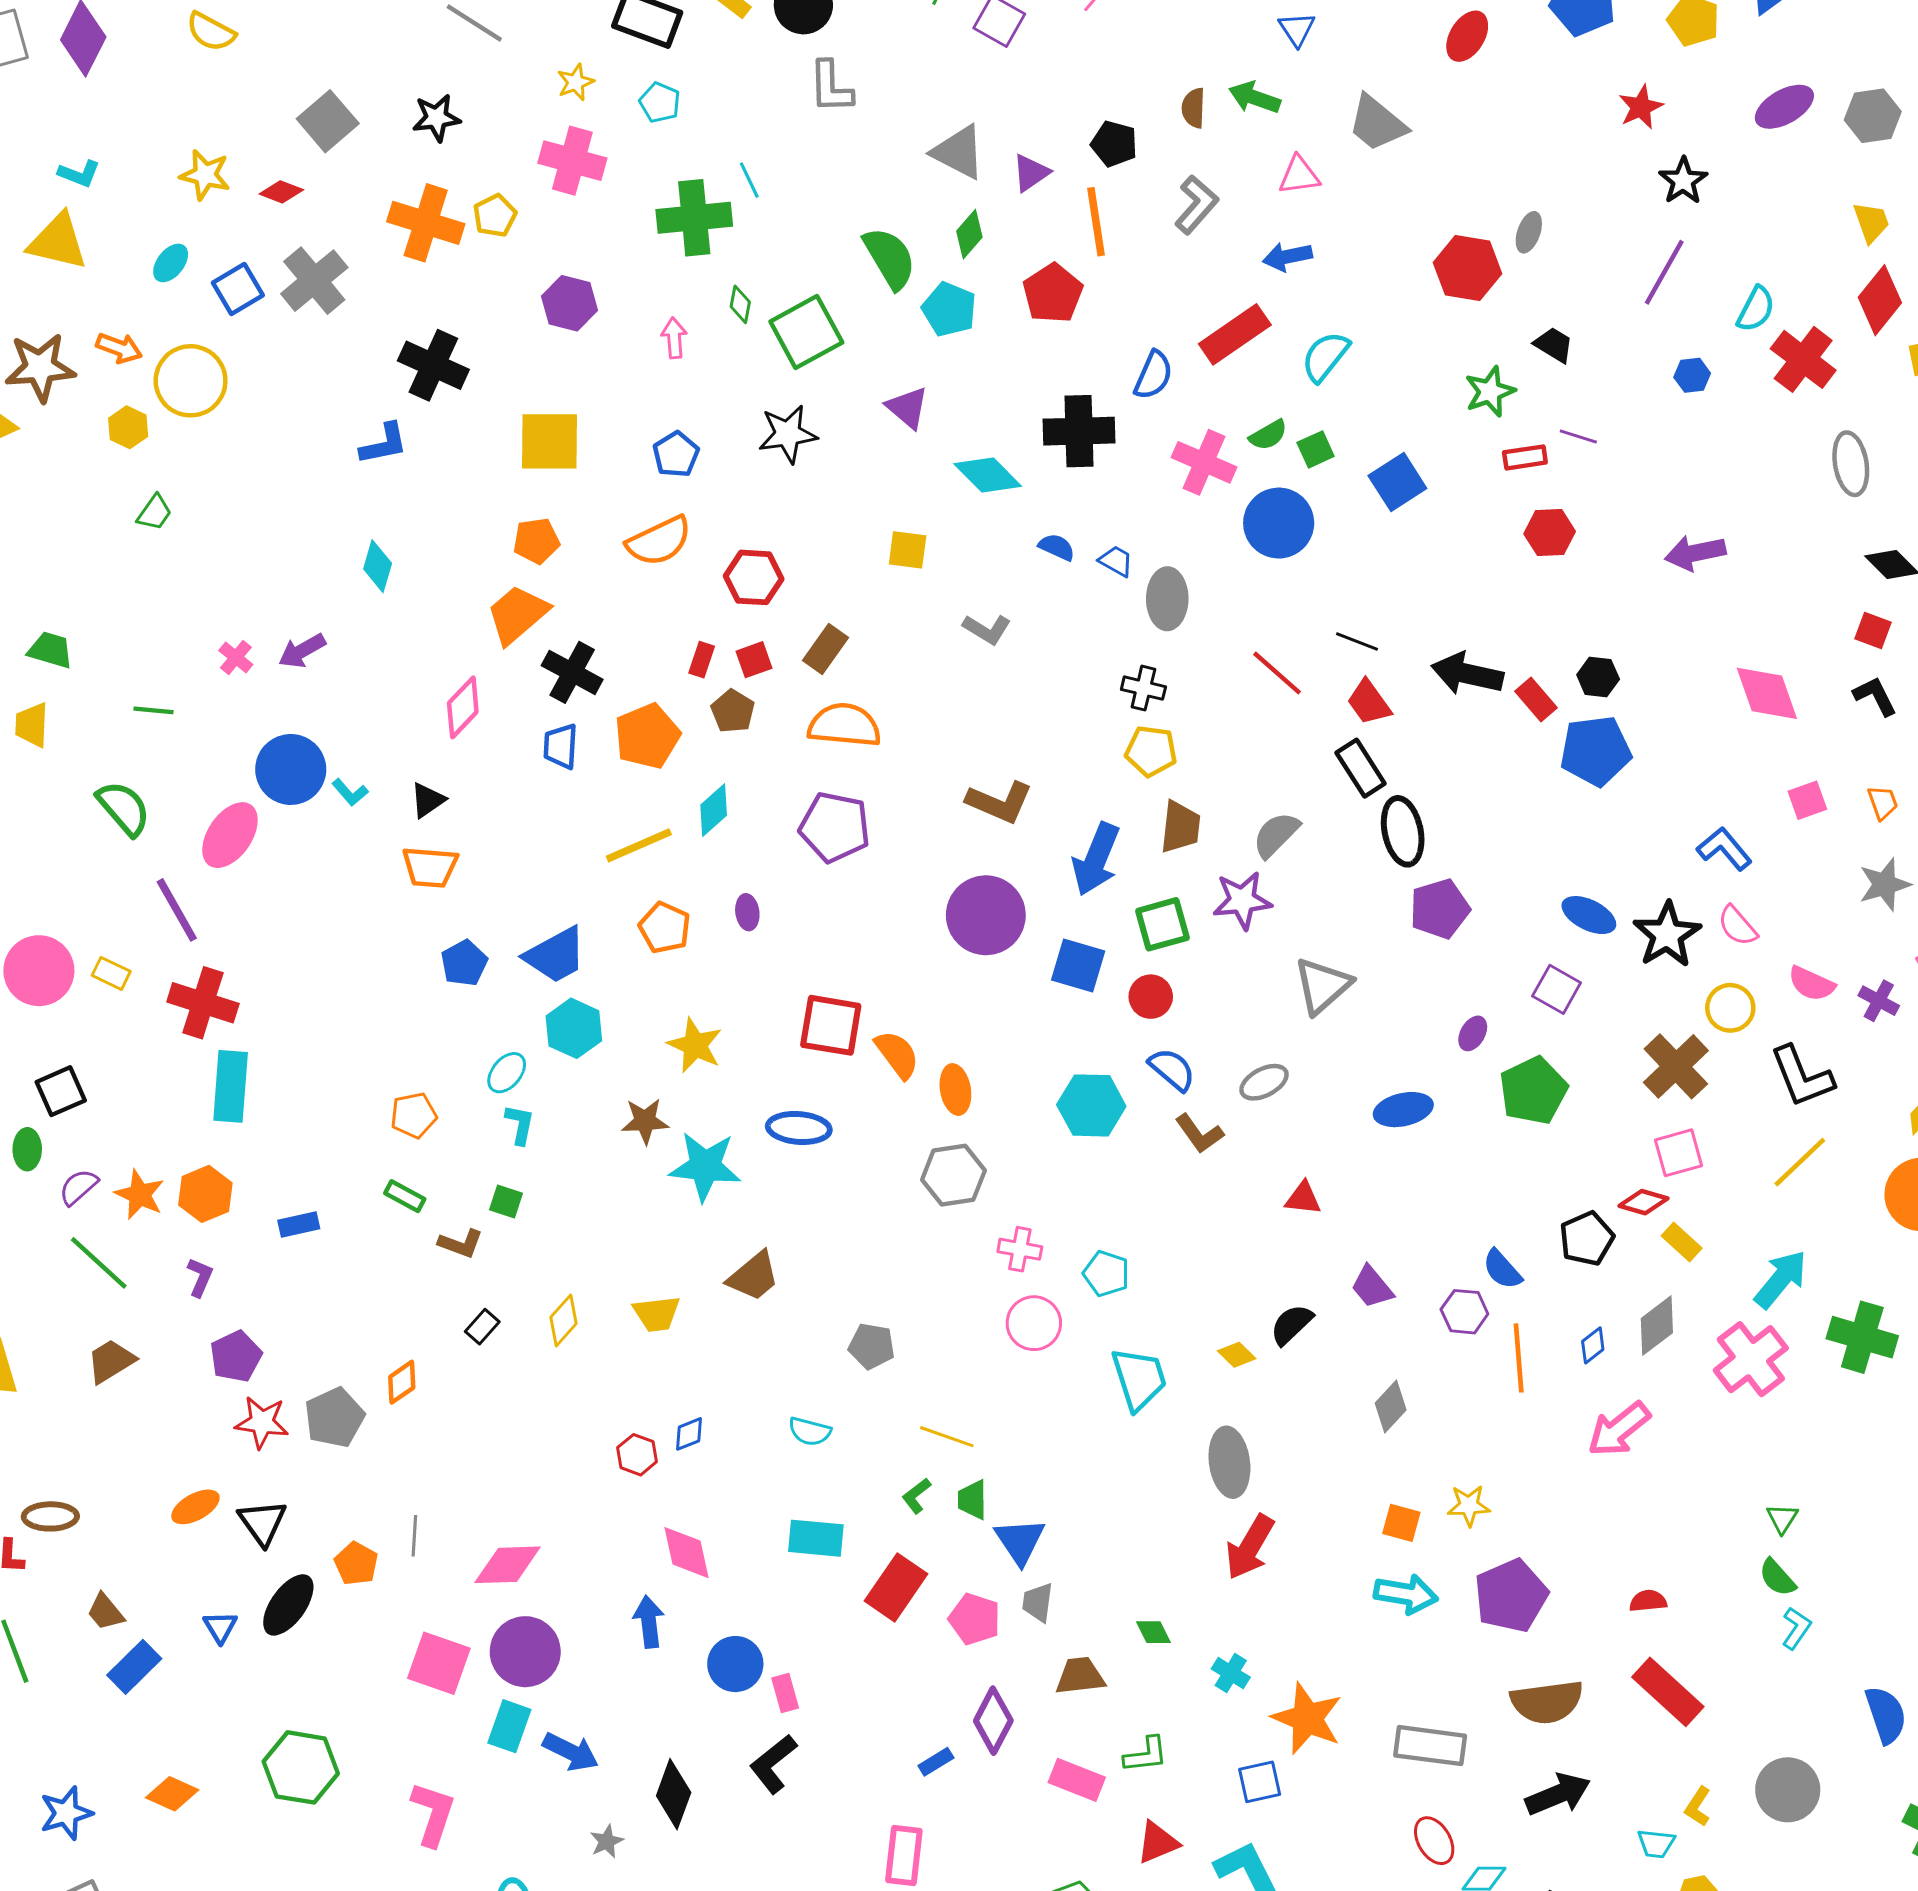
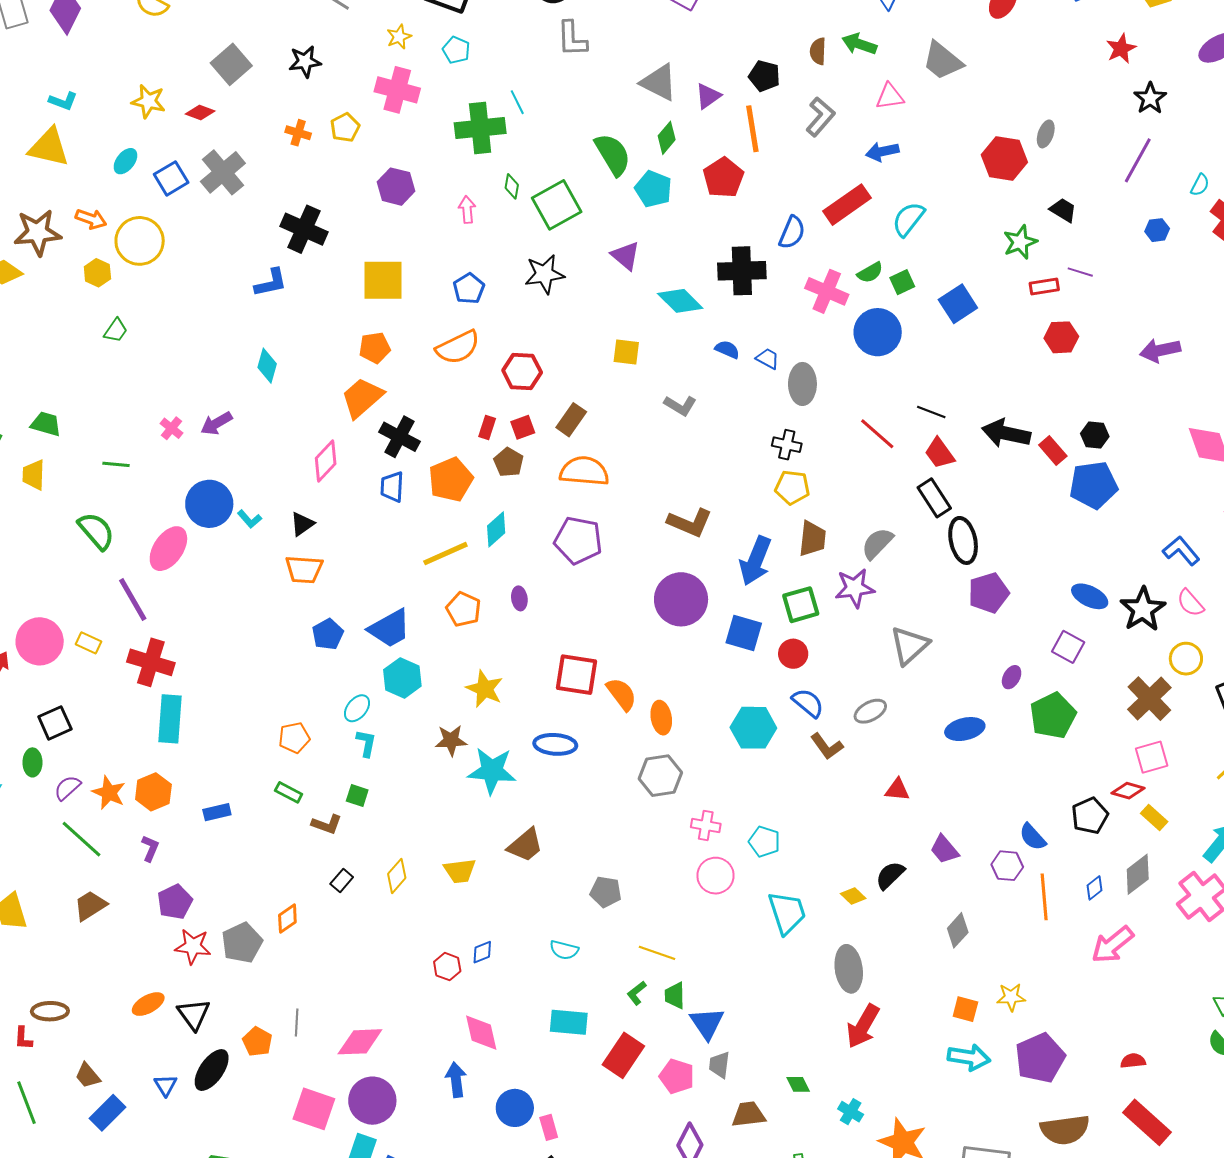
orange cross: (426, 223) -> (298, 133), size x0.5
cyan semicircle: (1756, 309) -> (1200, 185), size x0.7

